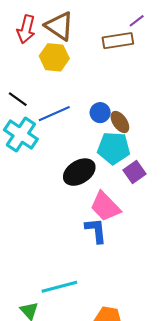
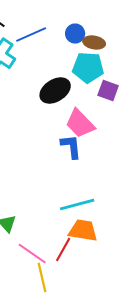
brown ellipse: (120, 122) -> (94, 42), turned -45
purple square: (135, 172) -> (108, 90), turned -35
cyan line: (59, 287) -> (77, 204), moved

